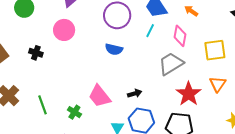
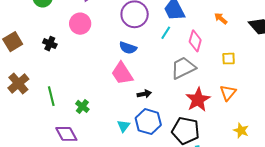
orange arrow: (191, 11) -> (221, 18), moved
yellow square: (215, 50) -> (229, 59), size x0.6
pink trapezoid: (100, 96) -> (122, 73), moved

